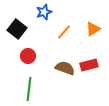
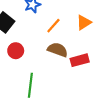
brown semicircle: (65, 68) -> (58, 50), moved
green line: (29, 89) -> (30, 85), moved

